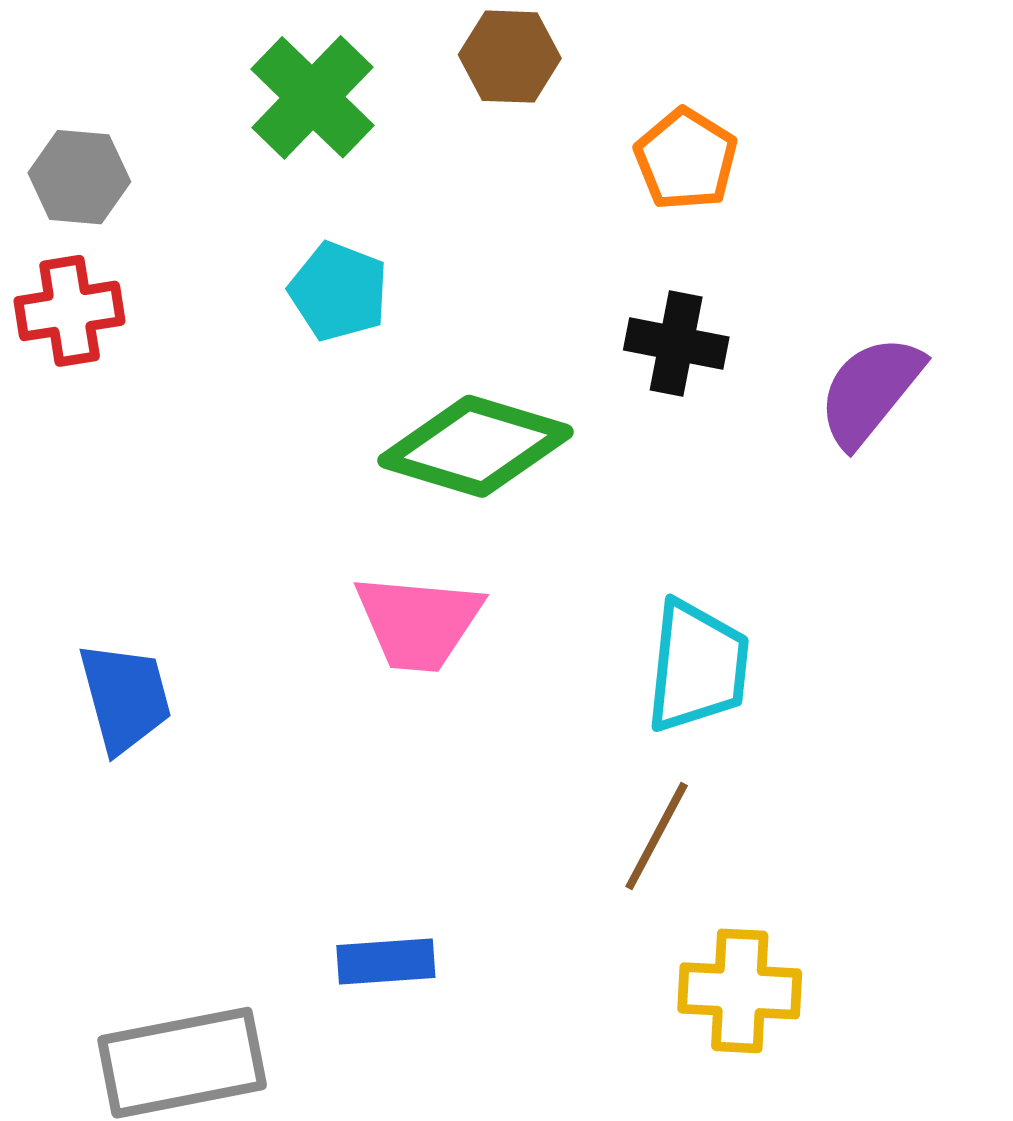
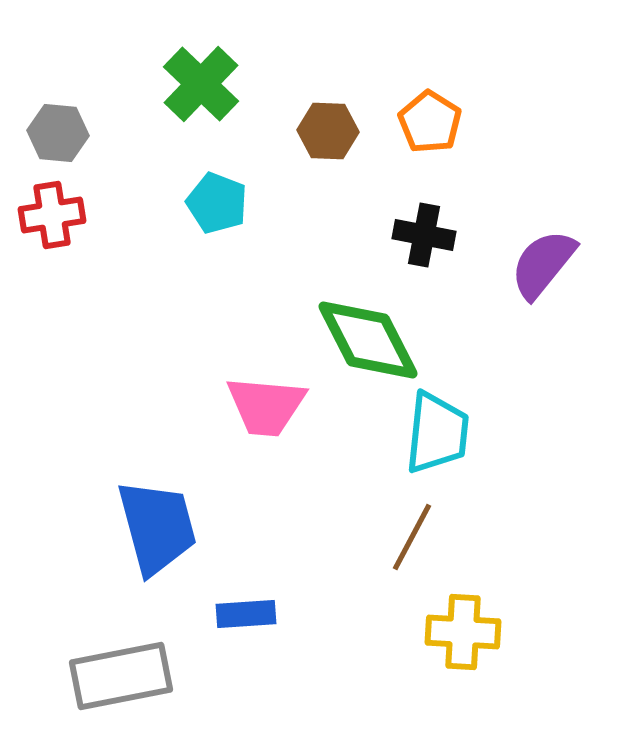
brown hexagon: (510, 57) -> (328, 131), moved
green diamond: (476, 446) -> (368, 340), moved, turned 46
blue trapezoid: (125, 697) -> (157, 527), moved, size x1.4

